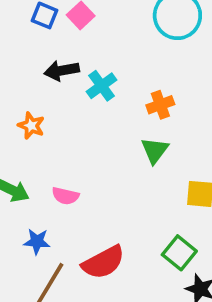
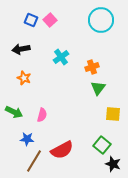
black arrow: (62, 71) -> (21, 49), moved
green triangle: (155, 150) -> (98, 88), moved
pink semicircle: (65, 196) -> (42, 115), turned -88

